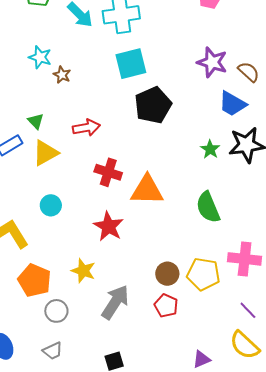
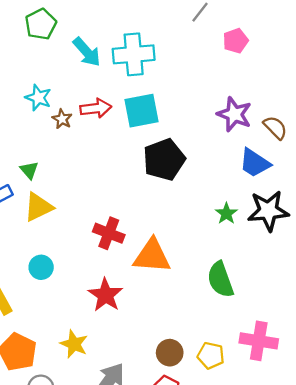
red arrow: (86, 128) -> (96, 108), moved
yellow pentagon: (203, 274) -> (211, 356), size x0.7

